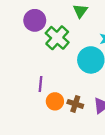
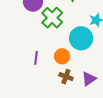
orange circle: (55, 101) -> (62, 56), moved

